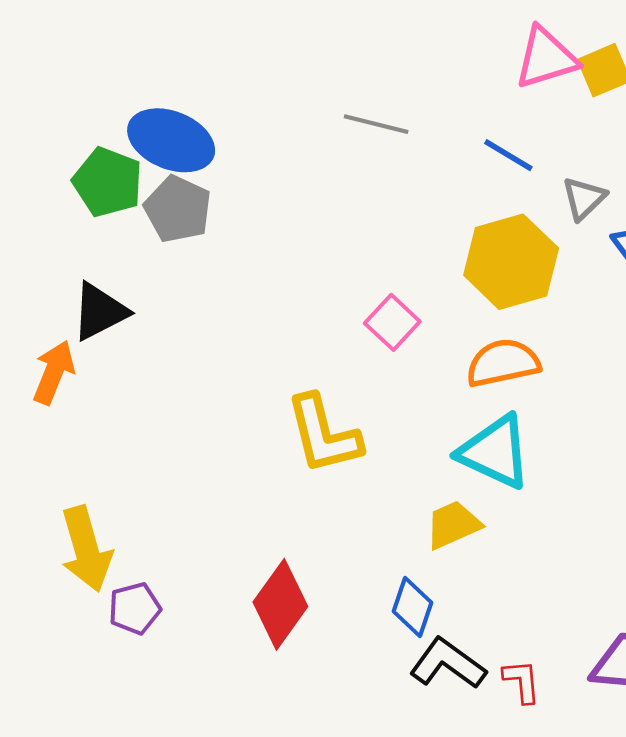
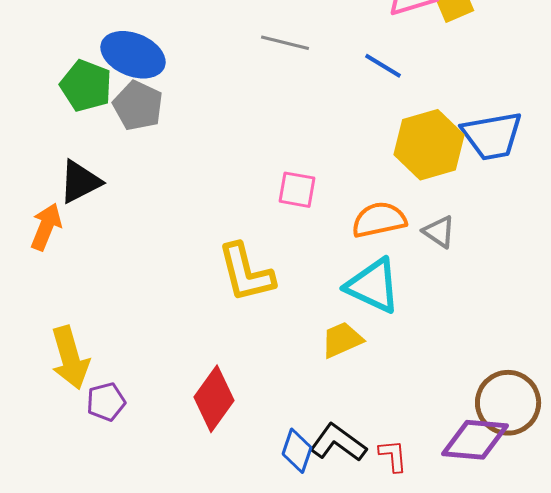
gray triangle: (584, 198) -> (439, 232), moved, turned -42
yellow hexagon: (511, 262) -> (429, 145), moved
pink square: (392, 322) -> (297, 190), turned -33
blue diamond: (413, 607) -> (297, 451), moved

